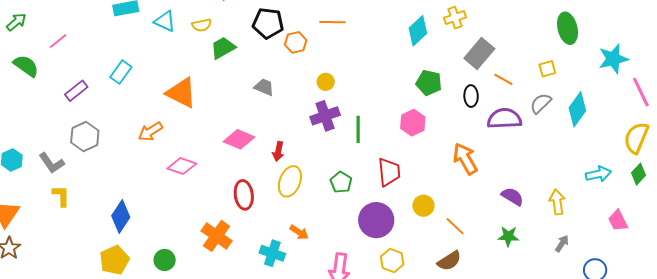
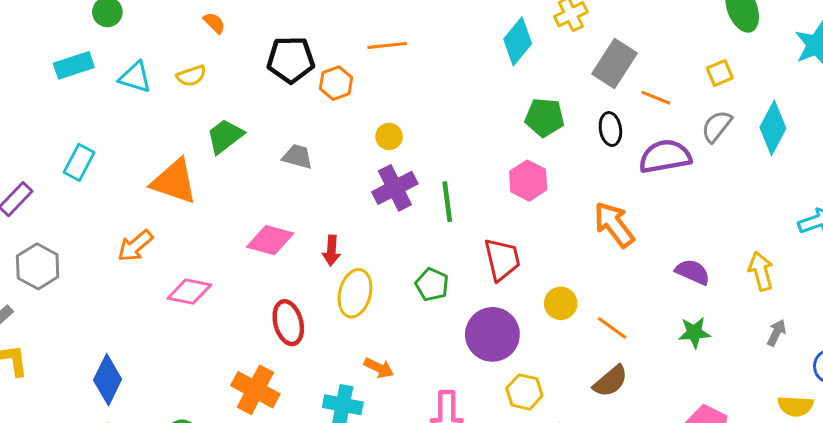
green trapezoid: (223, 48) -> (225, 136), moved

